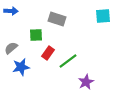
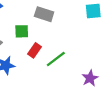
purple star: (86, 82) -> (90, 78), moved

